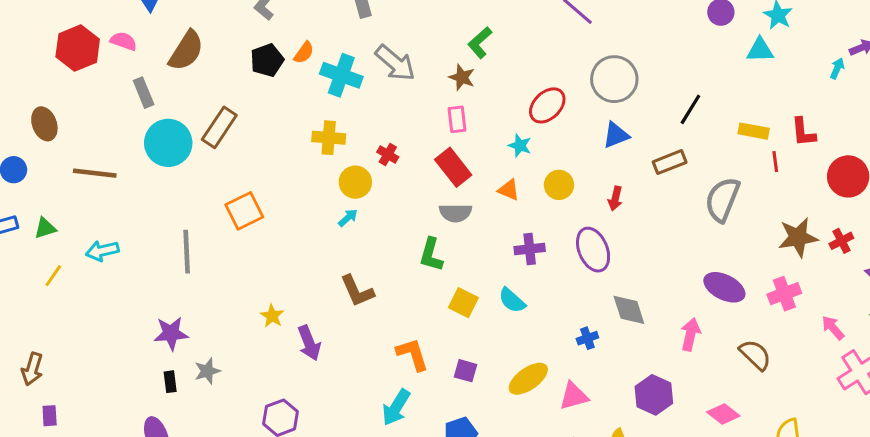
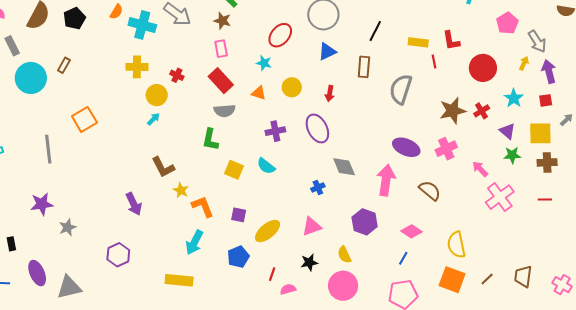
black pentagon: (267, 60) -> (74, 18), moved
brown rectangle: (219, 127) -> (64, 65), size x0.6
brown rectangle: (670, 162) -> (364, 67), turned -60
yellow star: (272, 316) -> (181, 190), moved
pink arrow: (690, 334) -> (386, 180), size x1.4
yellow ellipse: (528, 379) -> (268, 231), moved
black rectangle: (170, 382) -> (11, 244), moved

